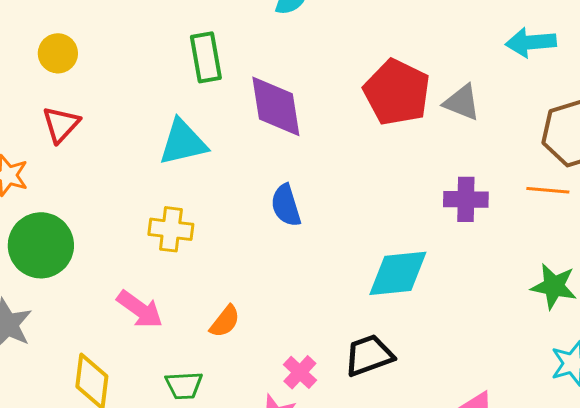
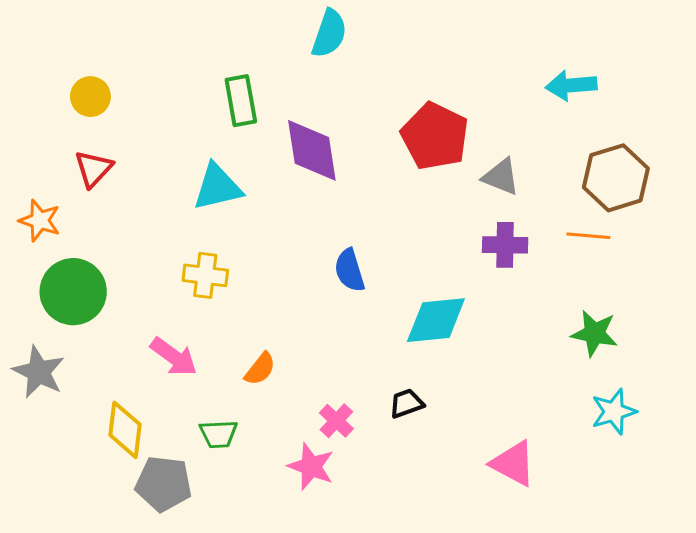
gray triangle: (462, 102) -> (501, 177), moved
blue semicircle: (286, 205) -> (350, 270), moved
black trapezoid: (369, 355) -> (406, 403), size x0.7

